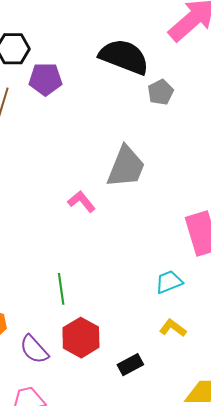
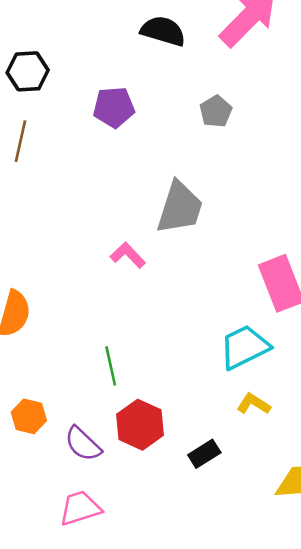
black semicircle: (124, 57) -> (163, 31), moved, size x0.7
purple pentagon: (45, 79) -> (114, 107), moved
cyan trapezoid: (169, 282) -> (244, 347), size x1.5

